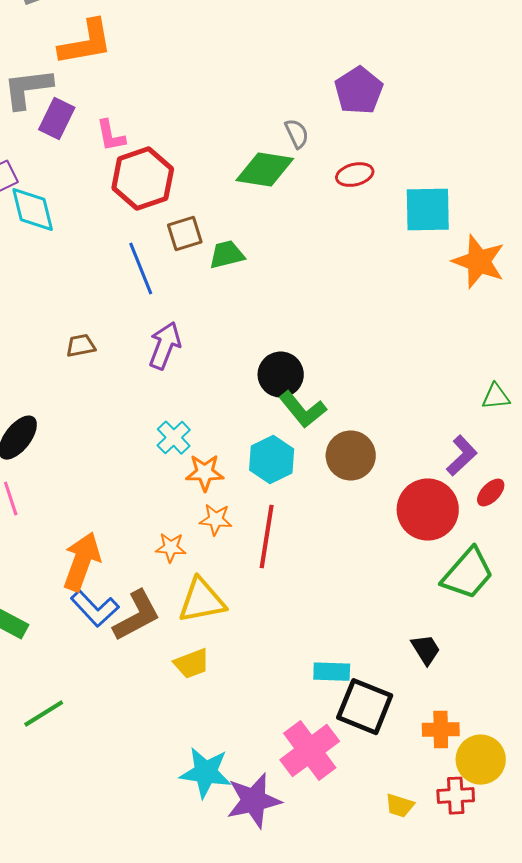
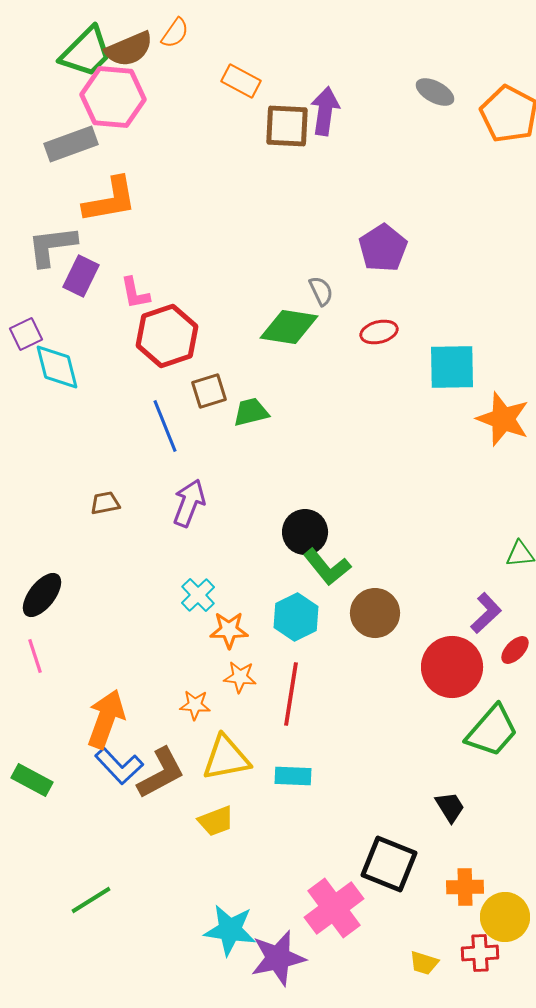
cyan rectangle: (332, 672) -> (293, 776), moved
green line: (44, 714) -> (91, 900), moved

